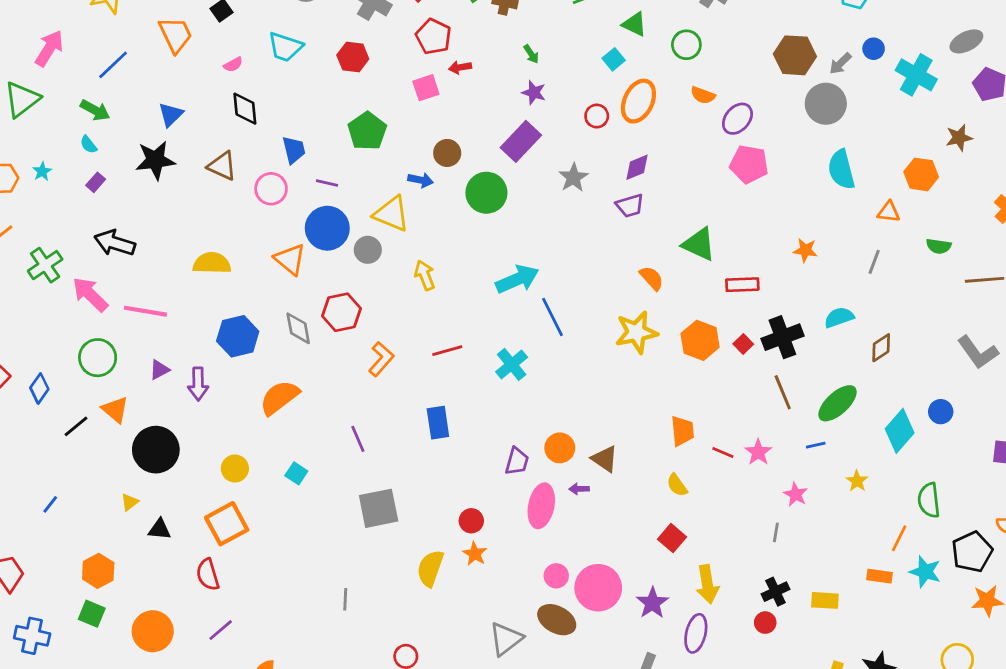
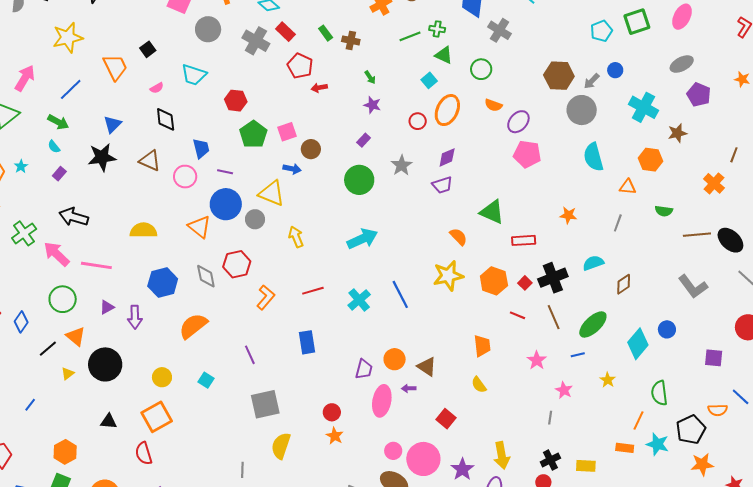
red hexagon: (353, 57) -> (236, 101), moved
cyan cross: (916, 75) -> (644, 107), moved
pink square: (426, 88) -> (287, 132), moved
purple rectangle: (521, 141) -> (364, 140), size x0.5
green circle: (486, 193) -> (359, 180), moved
blue line: (553, 317) -> (400, 294), moved
red line: (723, 452) -> (518, 315), moved
yellow triangle: (130, 502) -> (68, 374), moved
red square: (672, 538) -> (446, 419), moved
yellow semicircle: (430, 568) -> (281, 446), moved

